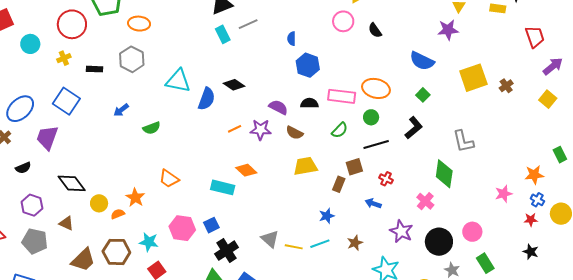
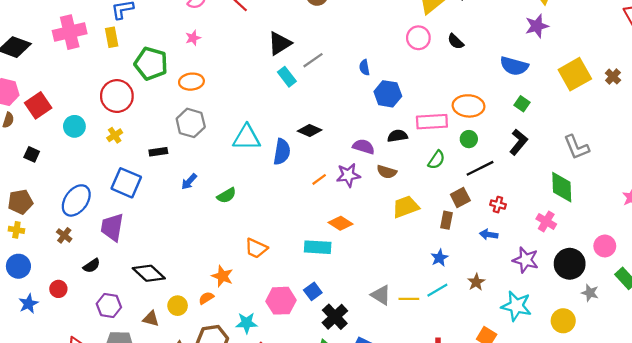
black rectangle: (94, 69) -> (158, 152), moved
yellow circle: (99, 203) -> (178, 306), moved

